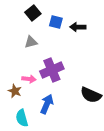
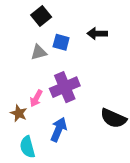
blue square: (56, 22) -> (61, 42), moved
pink arrow: (29, 79) -> (36, 98), turned 112

